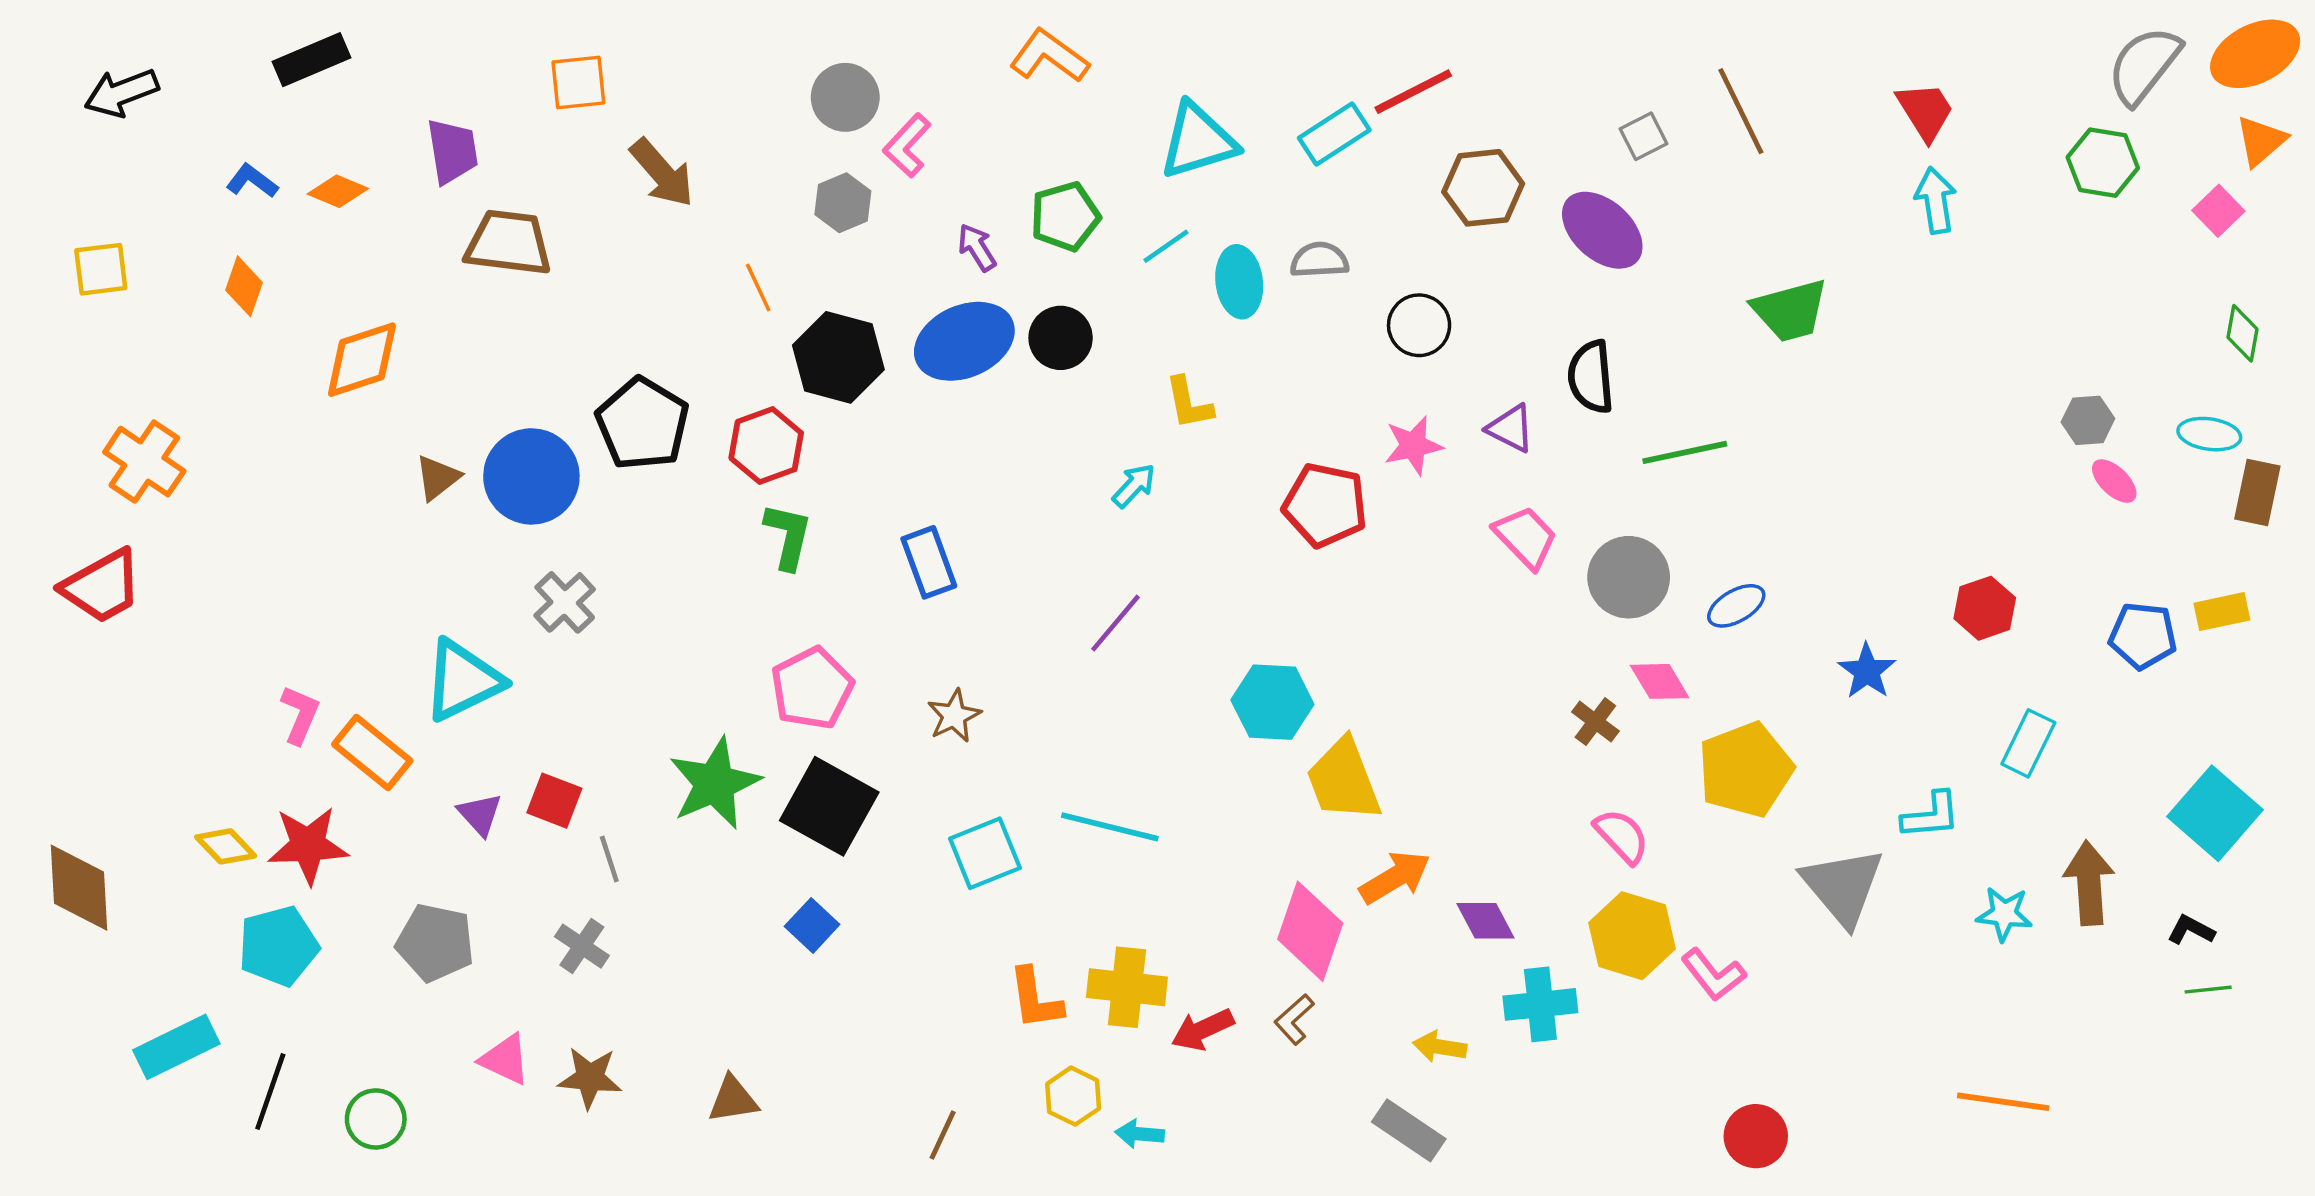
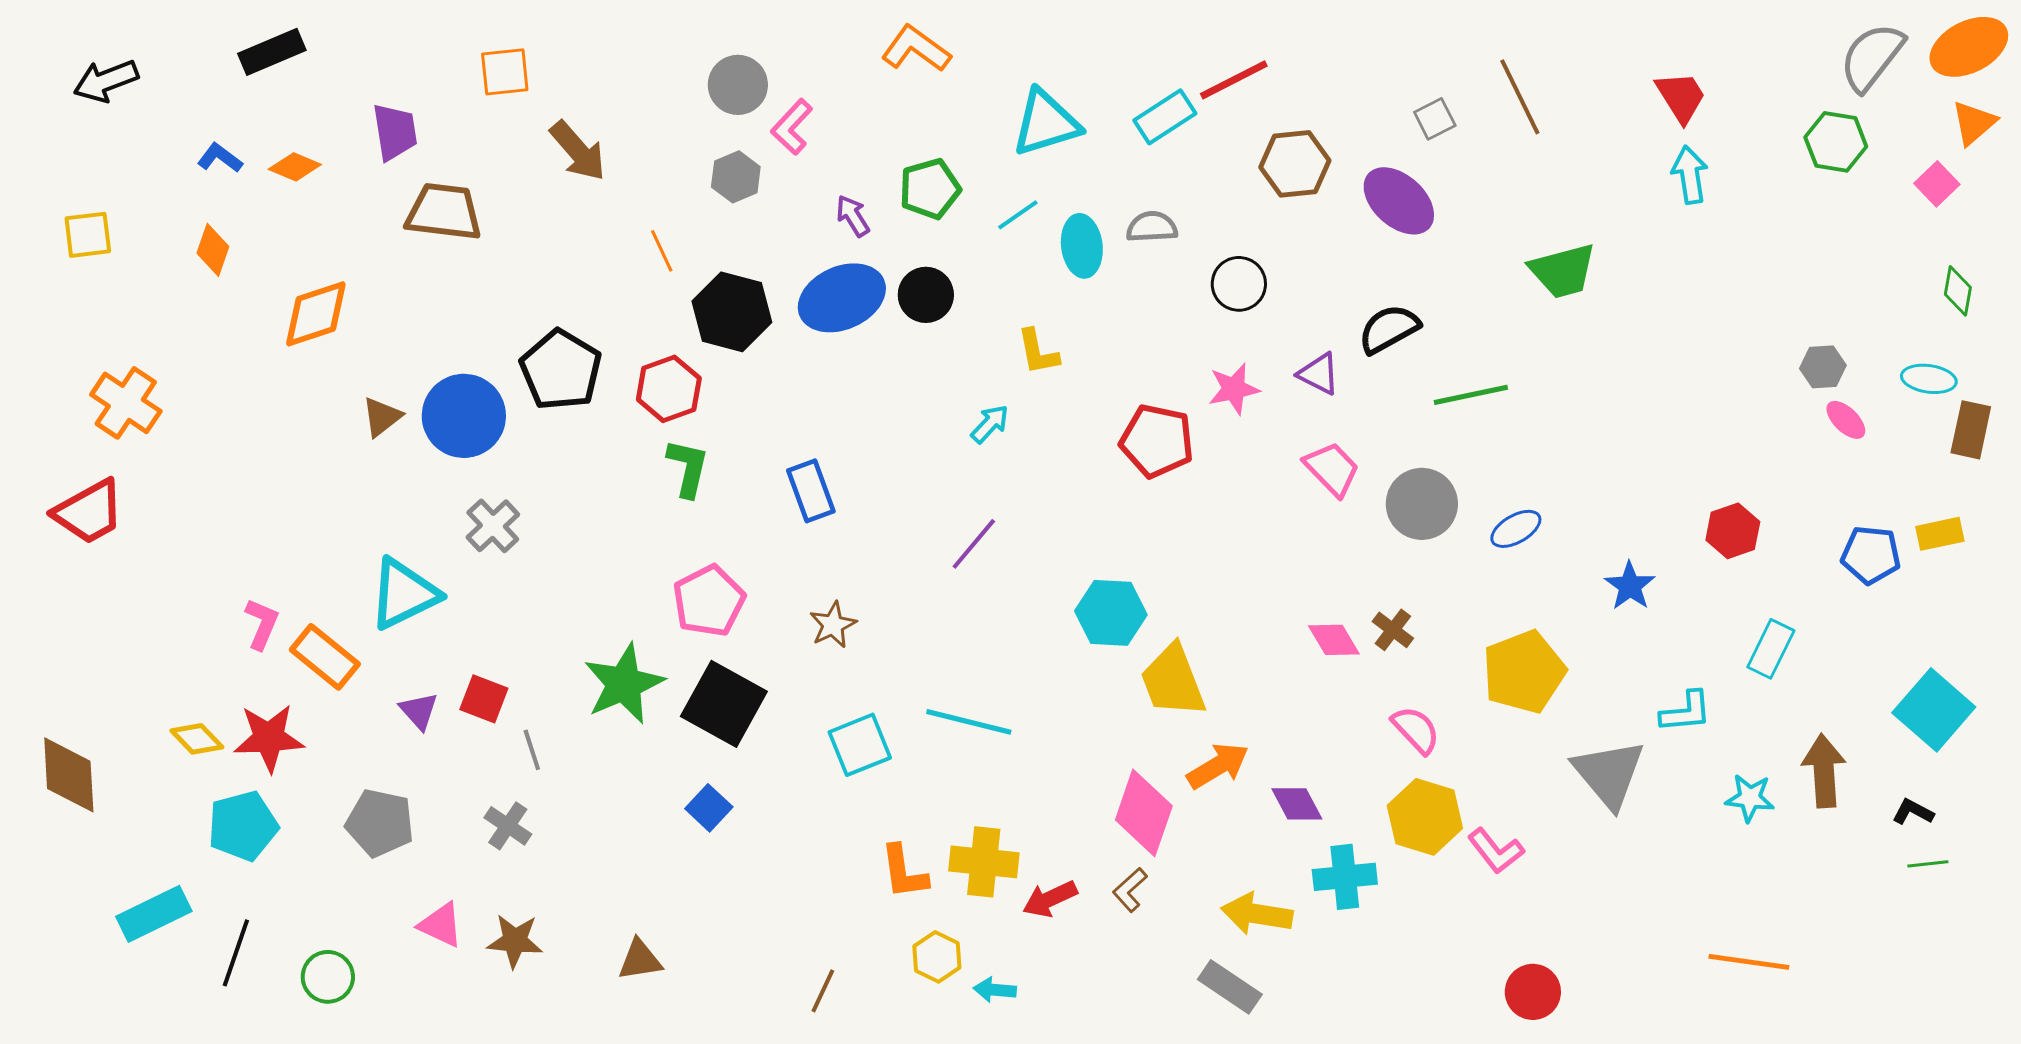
black semicircle: (1591, 377) -> (1389, 329), turned 66
pink diamond: (1660, 681) -> (1334, 640), moved
yellow arrow: (1440, 1047) -> (1257, 914), size x1.5

